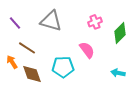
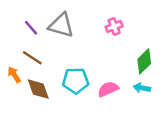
purple line: (15, 23) -> (31, 28), moved
green diamond: (120, 33) -> (144, 61), moved
pink semicircle: (87, 50) -> (108, 89), moved, turned -78

